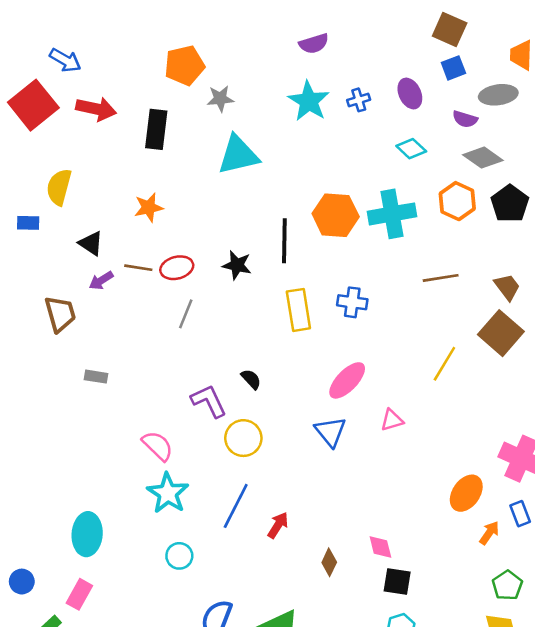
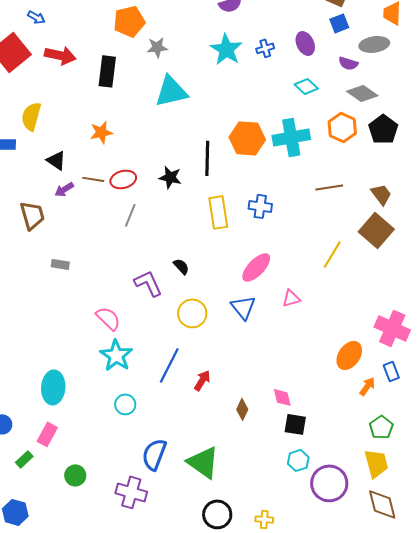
blue arrow: (65, 60) -> (36, 17), size x0.7
yellow circle: (243, 438) -> (192, 313), moved

